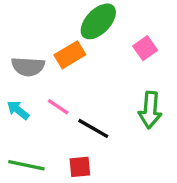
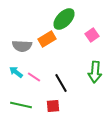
pink line: (58, 107) -> (34, 77), moved
black line: (93, 128) -> (61, 83), turned 30

